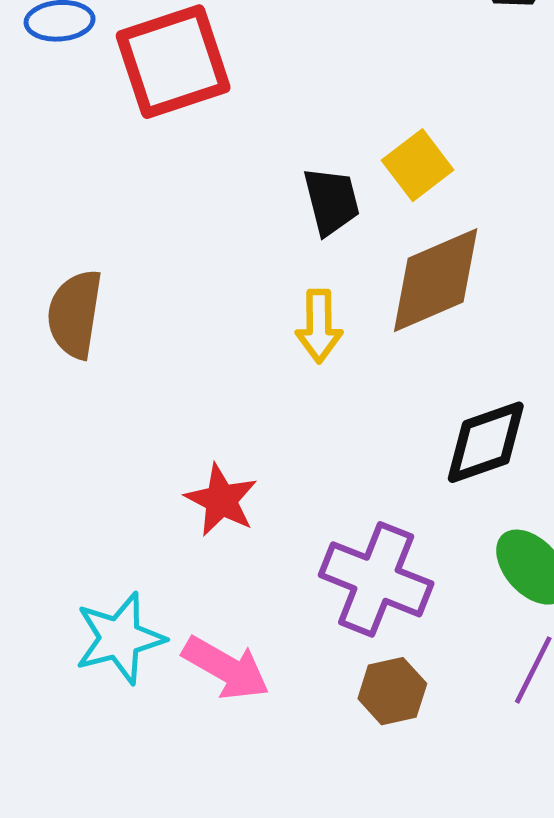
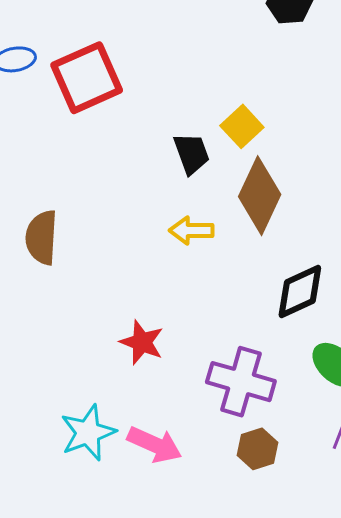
brown diamond: (436, 280) -> (260, 196), turned -36
yellow arrow: (319, 326) -> (191, 230), turned 96

